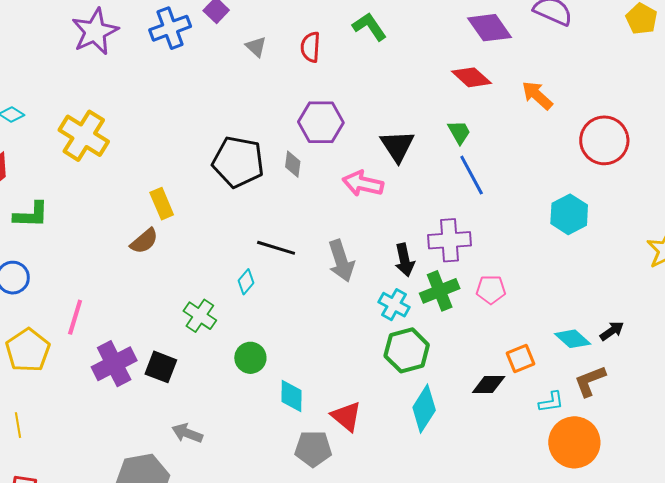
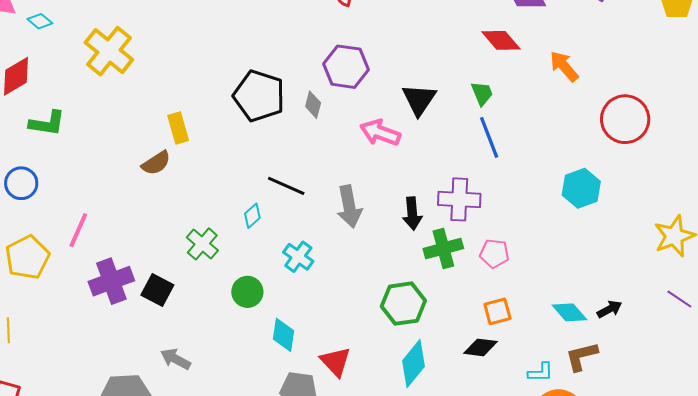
cyan cross: (394, 305) -> (298, 257), moved
orange square: (521, 358) -> (497, 311), moved

